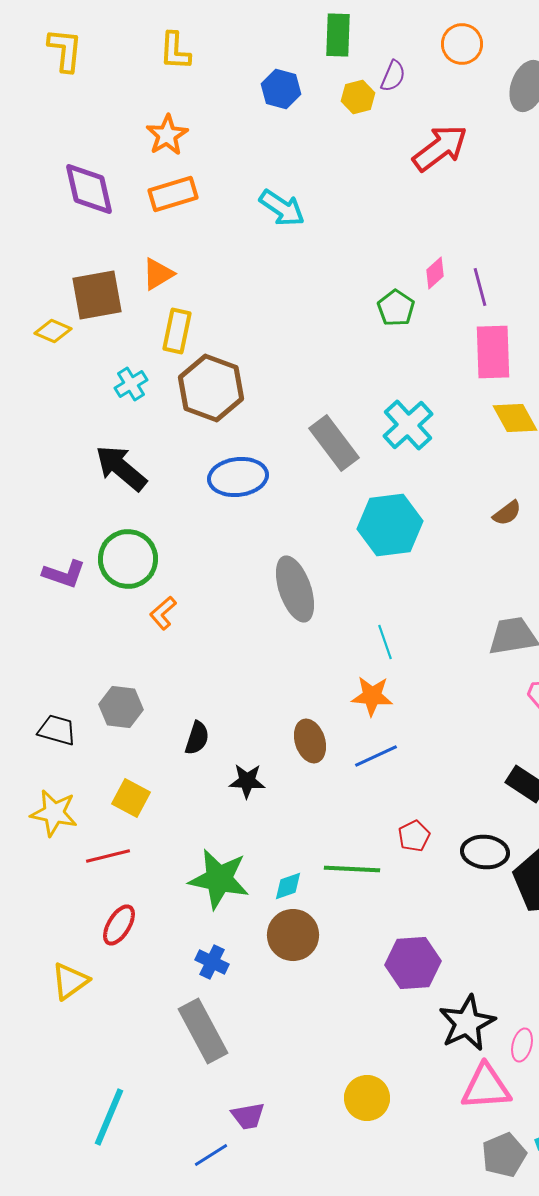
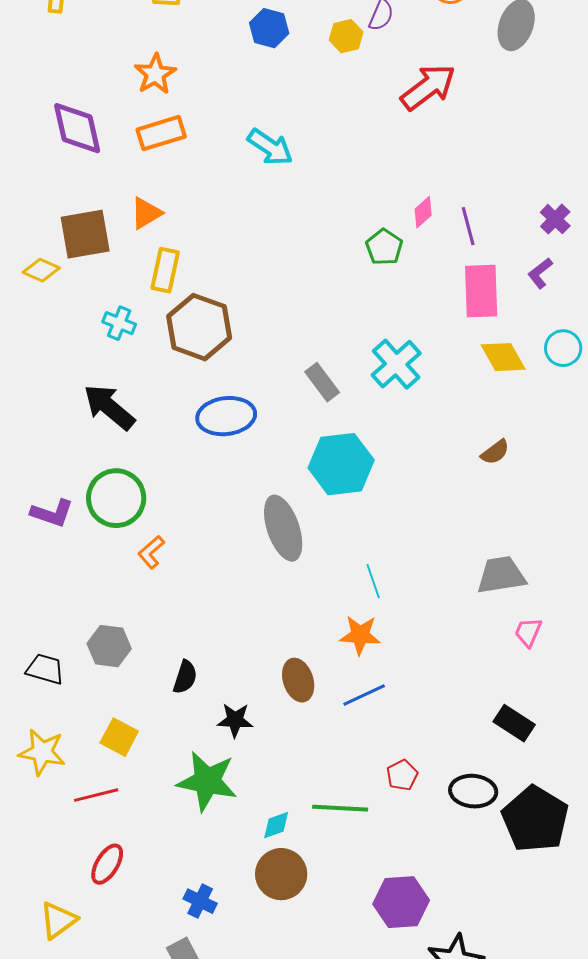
cyan cross: (131, 384) -> (119, 323), turned -36
gray rectangle: (334, 443) -> (322, 382), size x0.7
cyan hexagon: (390, 525) -> (341, 464), moved
green star: (219, 879) -> (207, 781), moved

